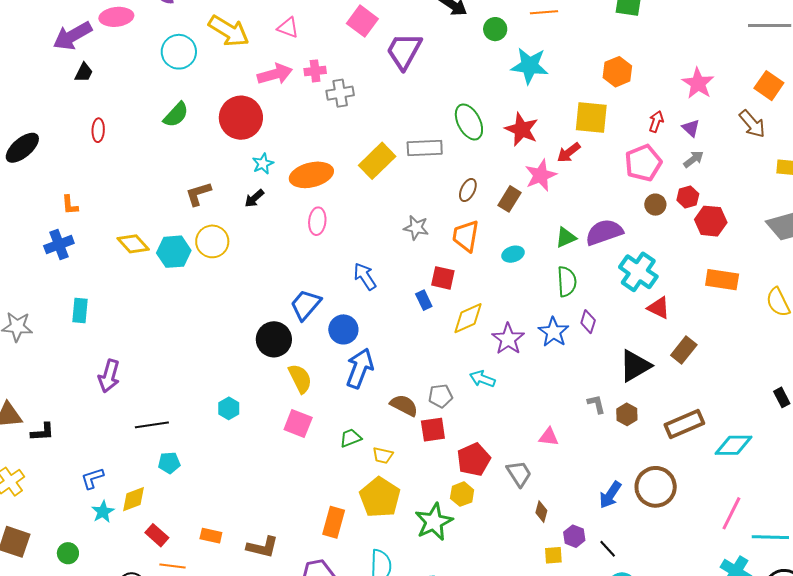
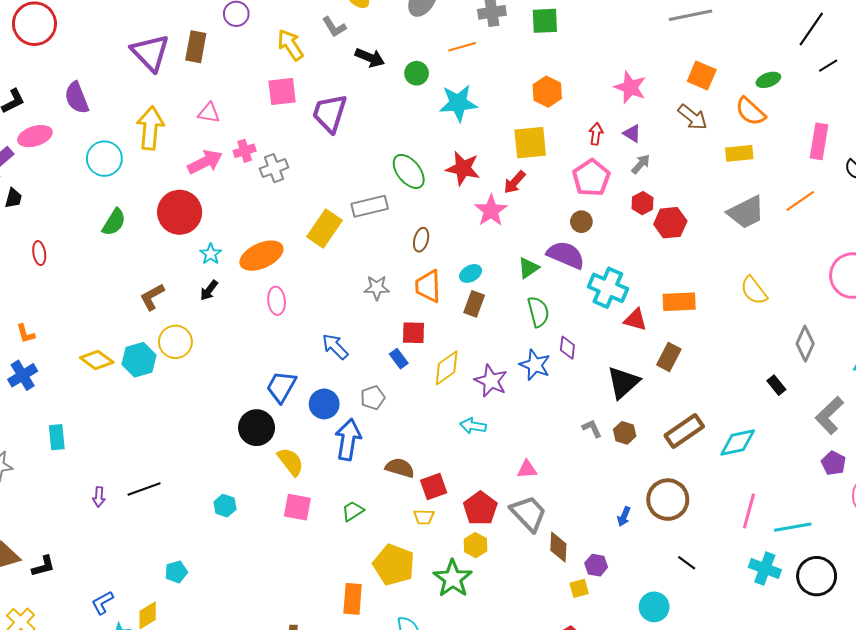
pink square: (362, 21) -> (282, 91), turned -32
yellow arrow: (229, 31) -> (150, 128), turned -105
brown rectangle: (509, 199) -> (474, 304), moved
brown circle: (655, 205) -> (581, 222), moved
purple semicircle: (604, 232) -> (566, 255), turned 54
cyan ellipse: (513, 254) -> (471, 273), moved
orange rectangle: (722, 280) -> (679, 302), moved
purple arrow: (109, 376) -> (99, 497), size x0.6
gray pentagon: (440, 396) -> (373, 398), moved
black line: (152, 425) -> (144, 489), moved
pink triangle: (549, 437) -> (527, 469), moved
yellow trapezoid: (383, 455) -> (424, 517), moved
gray trapezoid: (519, 474) -> (529, 513), size x1.4
blue arrow: (610, 495) -> (624, 517), size x0.7
brown diamond: (541, 512) -> (558, 547), size x1.4
black line: (608, 549) -> (687, 563), moved

